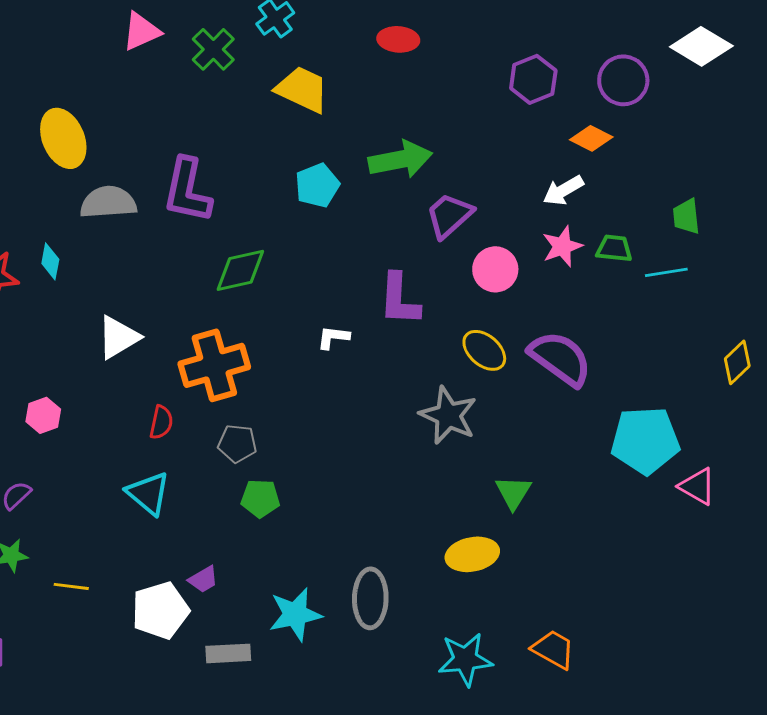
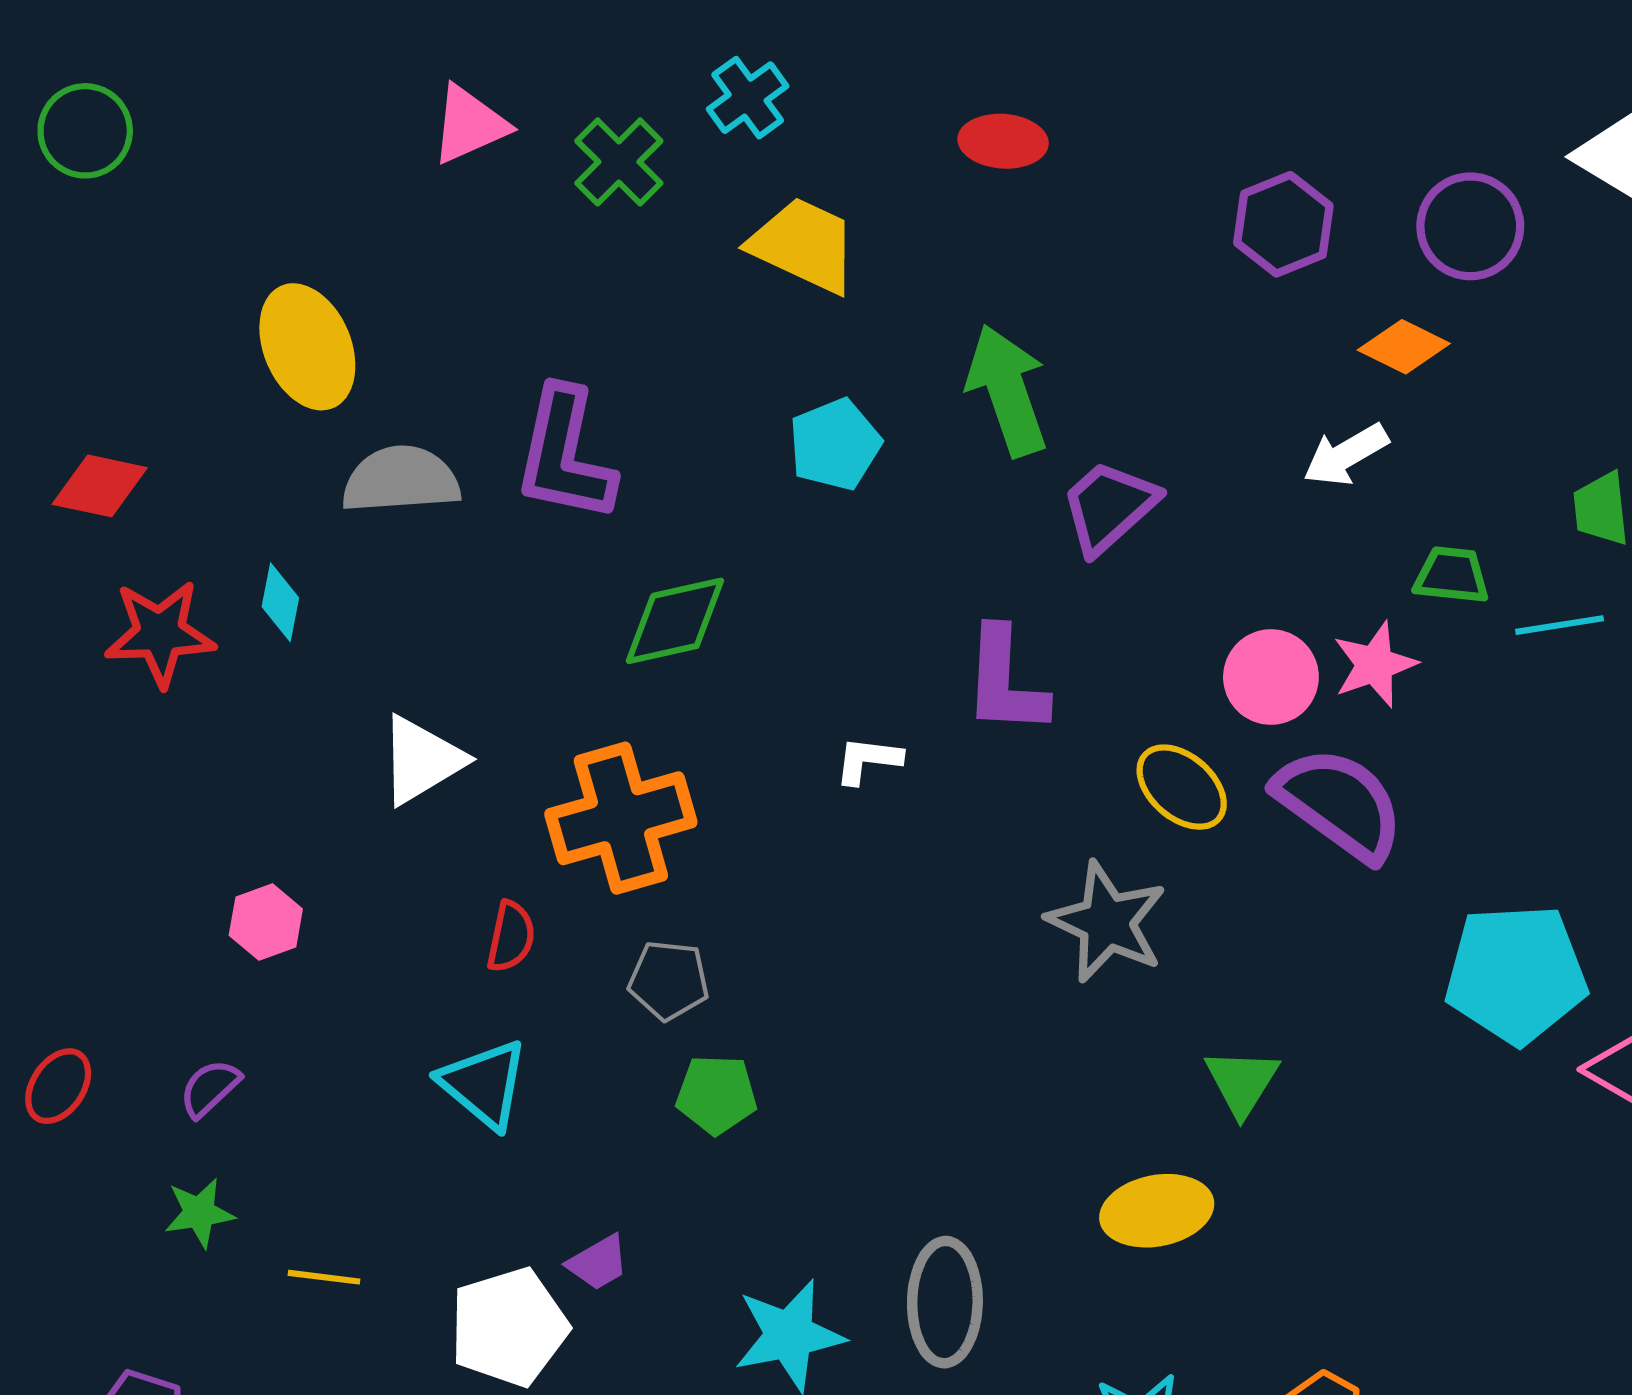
green arrow: (400, 159) -> (1007, 390), turned -98
pink star: (562, 246) -> (1375, 665), moved
pink circle: (495, 269) -> (1271, 677), moved

